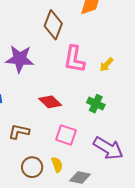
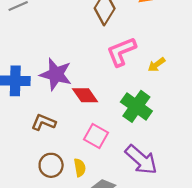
purple star: (20, 59) -> (56, 74), moved
pink L-shape: (74, 59) -> (121, 52), turned 48
green cross: (96, 104) -> (136, 106), size x1.5

